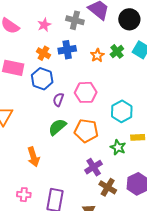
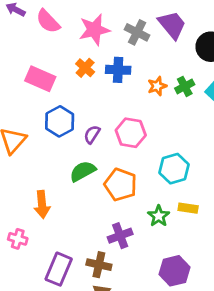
pink star: (44, 25) -> (94, 30), size x1.6
blue hexagon: (42, 79) -> (60, 121), moved
brown cross: (108, 187) -> (99, 265), moved, turned -30
pink cross: (24, 195) -> (18, 239), moved

